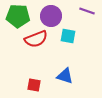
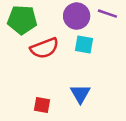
purple circle: (51, 16) -> (77, 16), moved
blue triangle: (65, 76) -> (80, 94), turned 42

